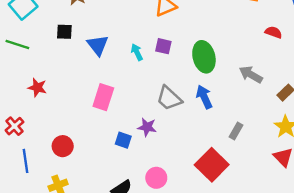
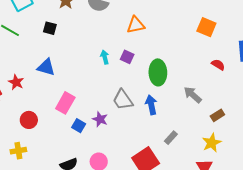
blue triangle: (98, 45) -> (46, 67), moved, turned -48
red star: (37, 88) -> (16, 82), moved
pink rectangle: (103, 97) -> (65, 103), moved

